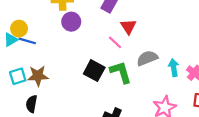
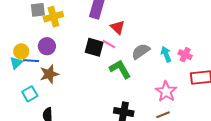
purple circle: (71, 22) -> (47, 46), moved
black square: (94, 71) -> (94, 47), moved
brown star: (38, 76) -> (49, 74), moved

